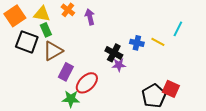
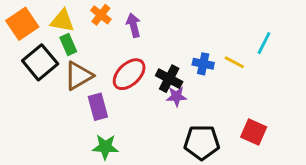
black square: (27, 42) -> (40, 62), turned 30
purple rectangle: (66, 72) -> (98, 107), turned -42
red ellipse: (87, 83) -> (129, 74), moved
black pentagon: (154, 96) -> (202, 142), moved, turned 30

